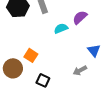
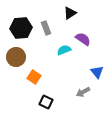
purple semicircle: (80, 17) -> (83, 39), turned 77
brown circle: (13, 68) -> (16, 57), moved

